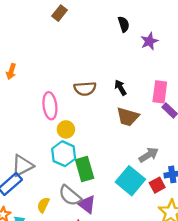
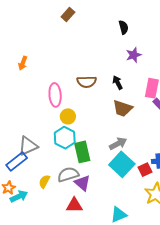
purple star: (149, 41) -> (134, 55), moved
gray arrow: (149, 155) -> (118, 144), moved
gray semicircle: (70, 196) -> (68, 175), turned 120

